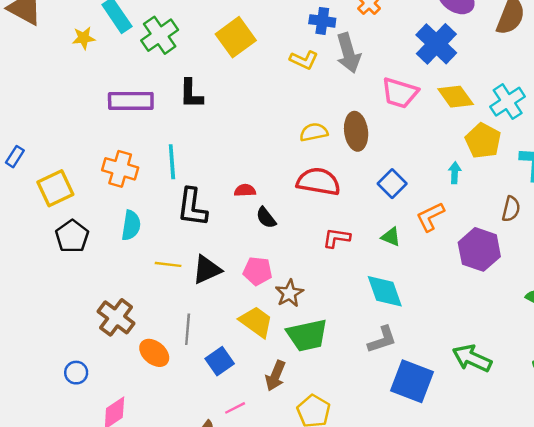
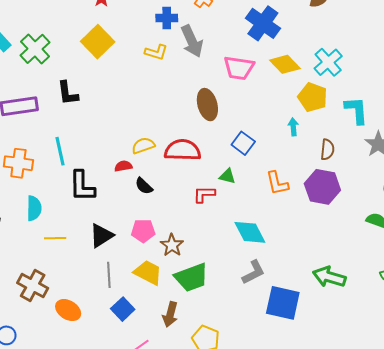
yellow semicircle: (314, 132) -> (143, 146), moved
brown semicircle: (511, 209) -> (327, 150), moved
orange L-shape: (430, 217) -> (277, 183), moved, turned -68
green triangle: (391, 237) -> (227, 176), moved
yellow line: (168, 264) -> (55, 238), moved
gray line: (188, 329) -> (109, 275), moved

